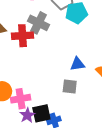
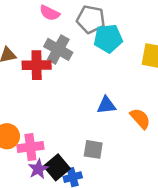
gray square: (70, 87) -> (93, 149), moved
black square: (41, 113) -> (57, 167), turned -30

